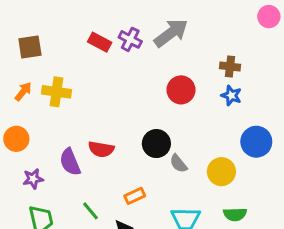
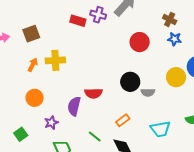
brown cross: (230, 67) -> (170, 19), turned 32
purple semicircle: (70, 162) -> (74, 106), turned 48
gray semicircle: (178, 164) -> (148, 92), turned -40
yellow circle: (221, 172) -> (176, 77), moved

